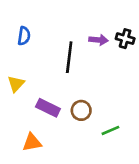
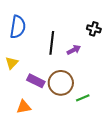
blue semicircle: (24, 36) -> (18, 27), size x1.6
purple arrow: (98, 40) -> (74, 50), moved, turned -32
brown circle: (81, 110) -> (61, 83), size x1.6

